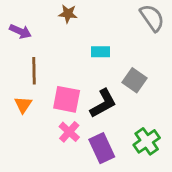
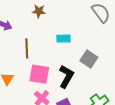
brown line: (34, 71) -> (27, 48), moved
black L-shape: (103, 103) -> (66, 77), turned -30

